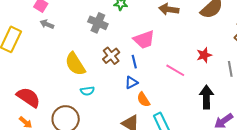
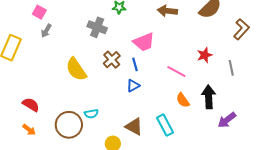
gray arrow: (47, 24) -> (46, 31), turned -80
cyan semicircle: (87, 91) -> (91, 114), moved
red semicircle: (28, 97) -> (31, 105), size x0.7
orange semicircle: (143, 100) -> (183, 100), moved

